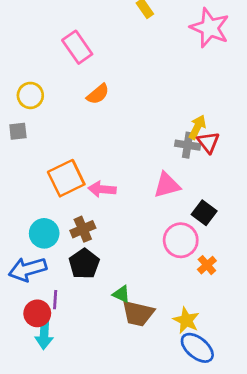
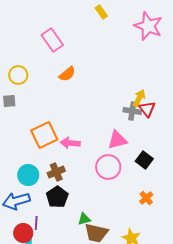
pink circle: (181, 240) -> (108, 167), moved
green triangle: (121, 294) -> (84, 219), turned -40

